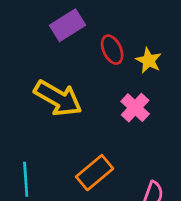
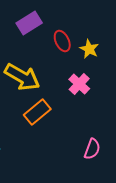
orange rectangle: (95, 173) -> (37, 112), moved

